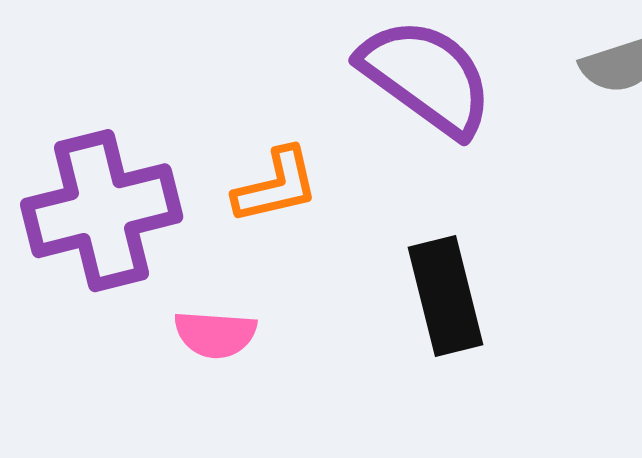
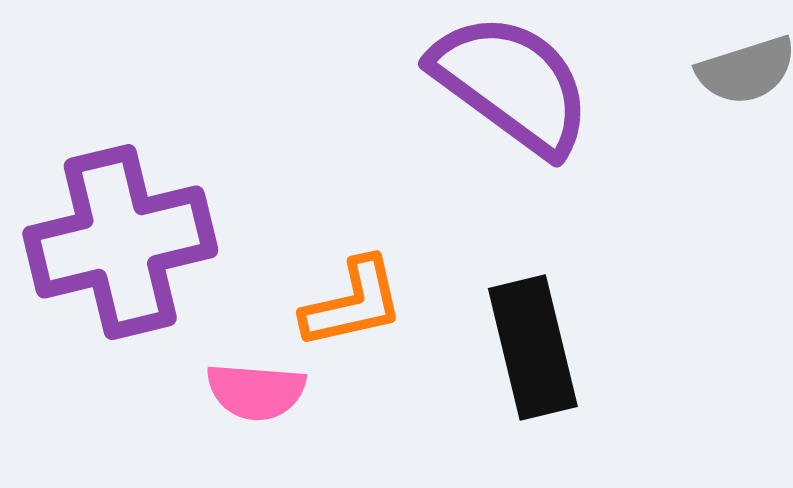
orange L-shape: (276, 186) -> (353, 303), moved

